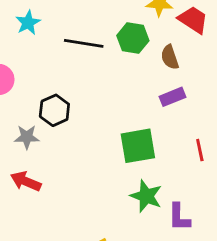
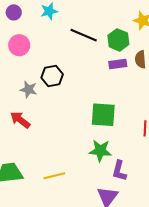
purple rectangle: (172, 97) -> (118, 64), moved
green star: (146, 196) -> (100, 151), turned -30

